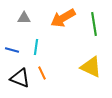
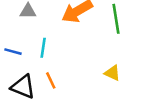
yellow triangle: (91, 67) -> (112, 73), size x0.6

